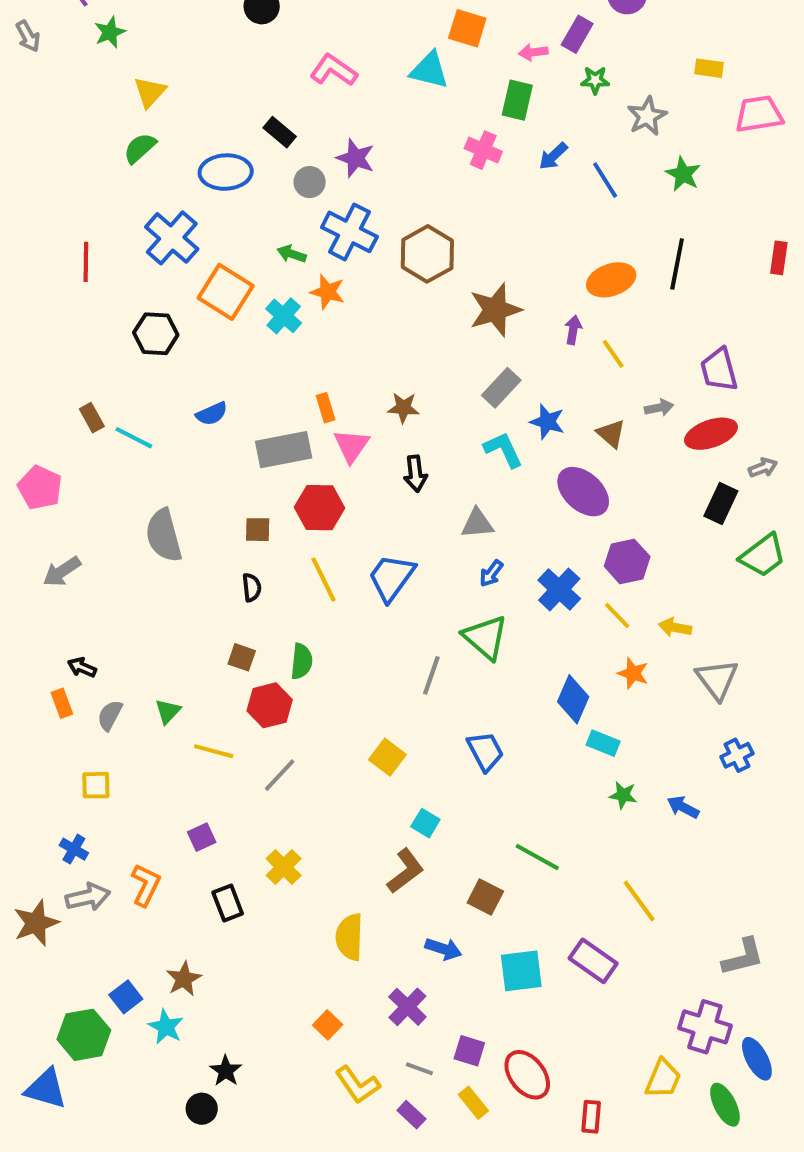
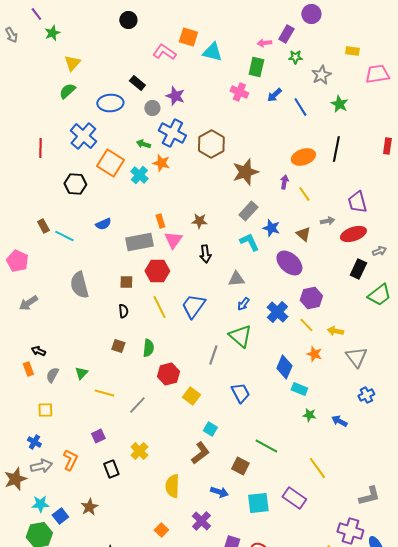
orange square: (467, 28) -> (188, 37), moved
red hexagon: (270, 705) -> (168, 374), moved
cyan star: (166, 1027) -> (40, 504), moved, turned -30

